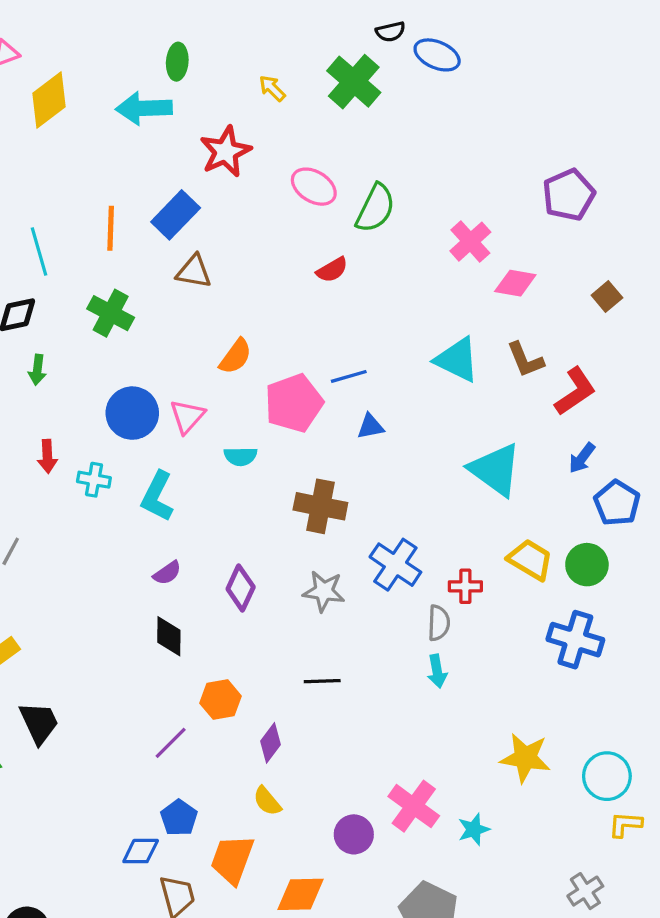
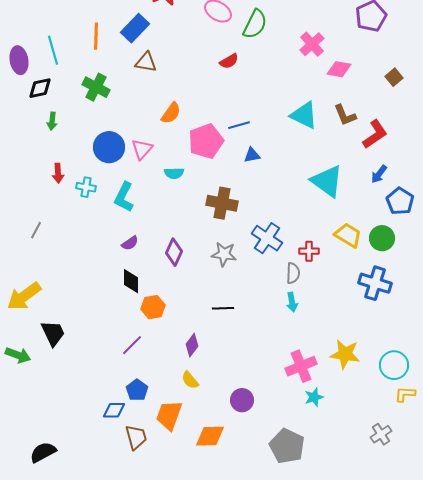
orange hexagon: (221, 700) -> (153, 307), moved
pink cross: (414, 806) -> (301, 366), moved, turned 32

